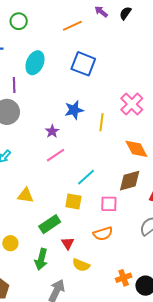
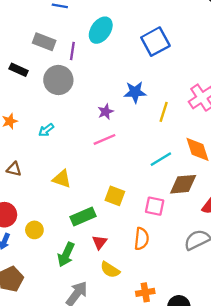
blue square: (83, 64) -> (155, 42), turned 30
cyan line: (86, 177) -> (161, 159), moved
orange semicircle: (103, 234) -> (142, 239), turned -78
orange cross: (124, 278) -> (145, 292), moved

